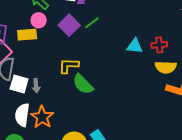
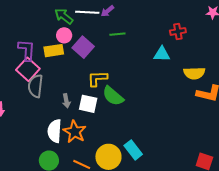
green line: (92, 23) -> (117, 34), turned 35
purple square: (69, 25) -> (83, 47), moved
red cross: (159, 45) -> (178, 31), moved
white square: (19, 84) -> (88, 104), moved

